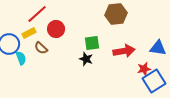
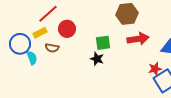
brown semicircle: (41, 48) -> (52, 48), turned -32
red arrow: (124, 51) -> (138, 39), moved

